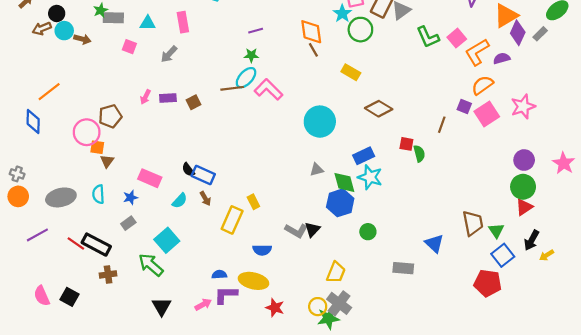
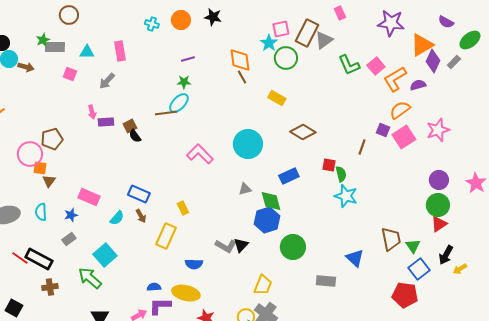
pink L-shape: (268, 89) -> (200, 154), moved
pink arrow: (145, 97) -> (92, 112), moved, turned -40
black semicircle: (188, 170) -> (135, 136), moved
cyan star: (370, 177) -> (346, 196), moved
yellow rectangle: (253, 202) -> (183, 208), moved
green circle: (368, 232) -> (293, 247), size x1.6

